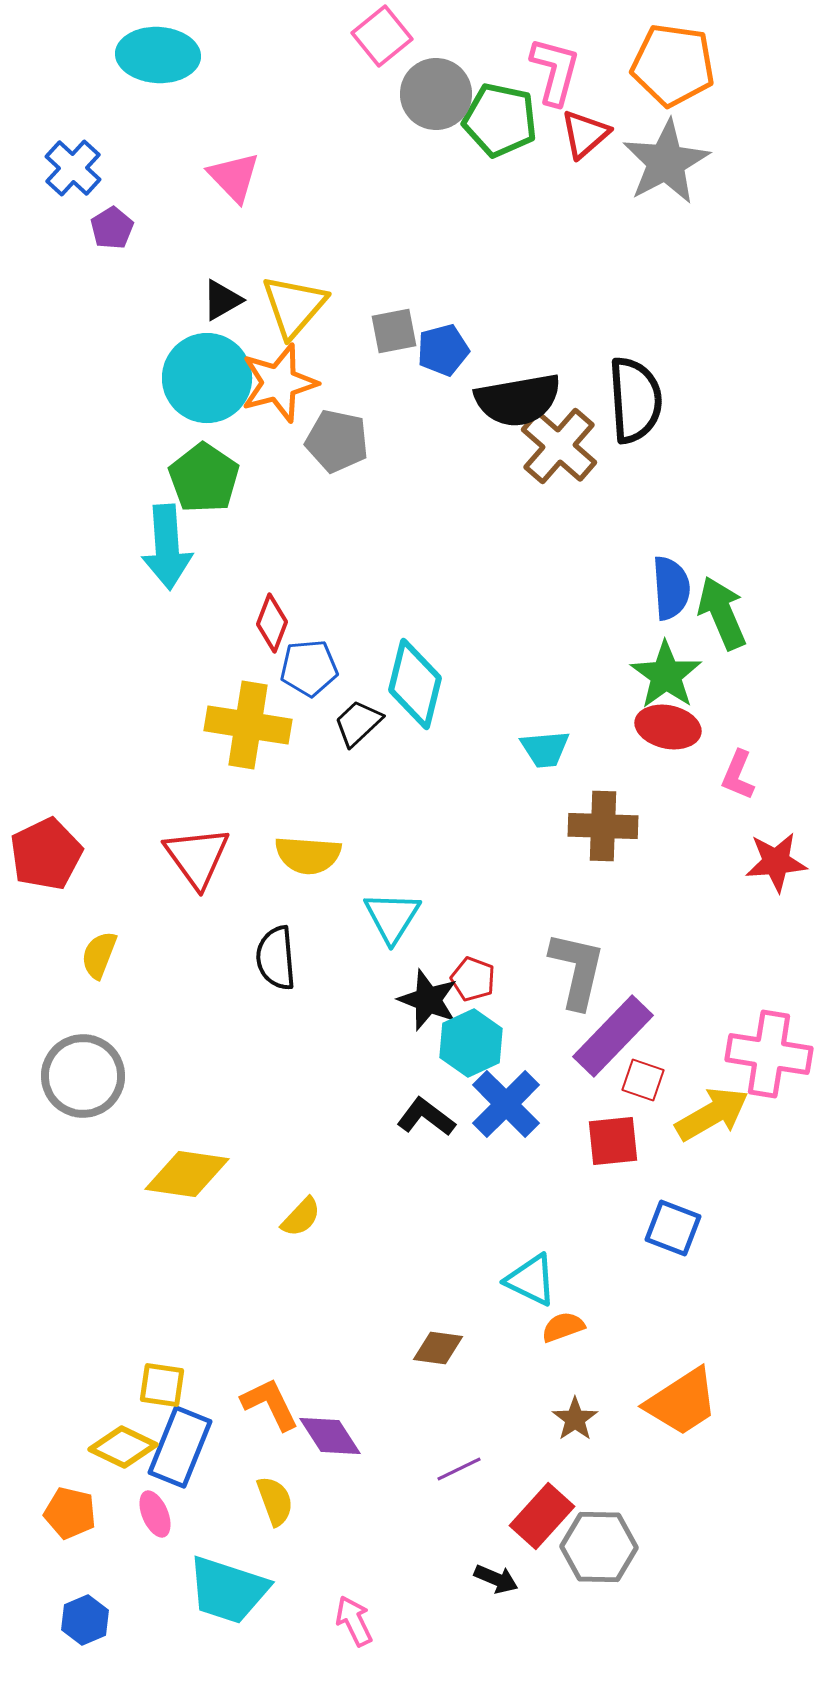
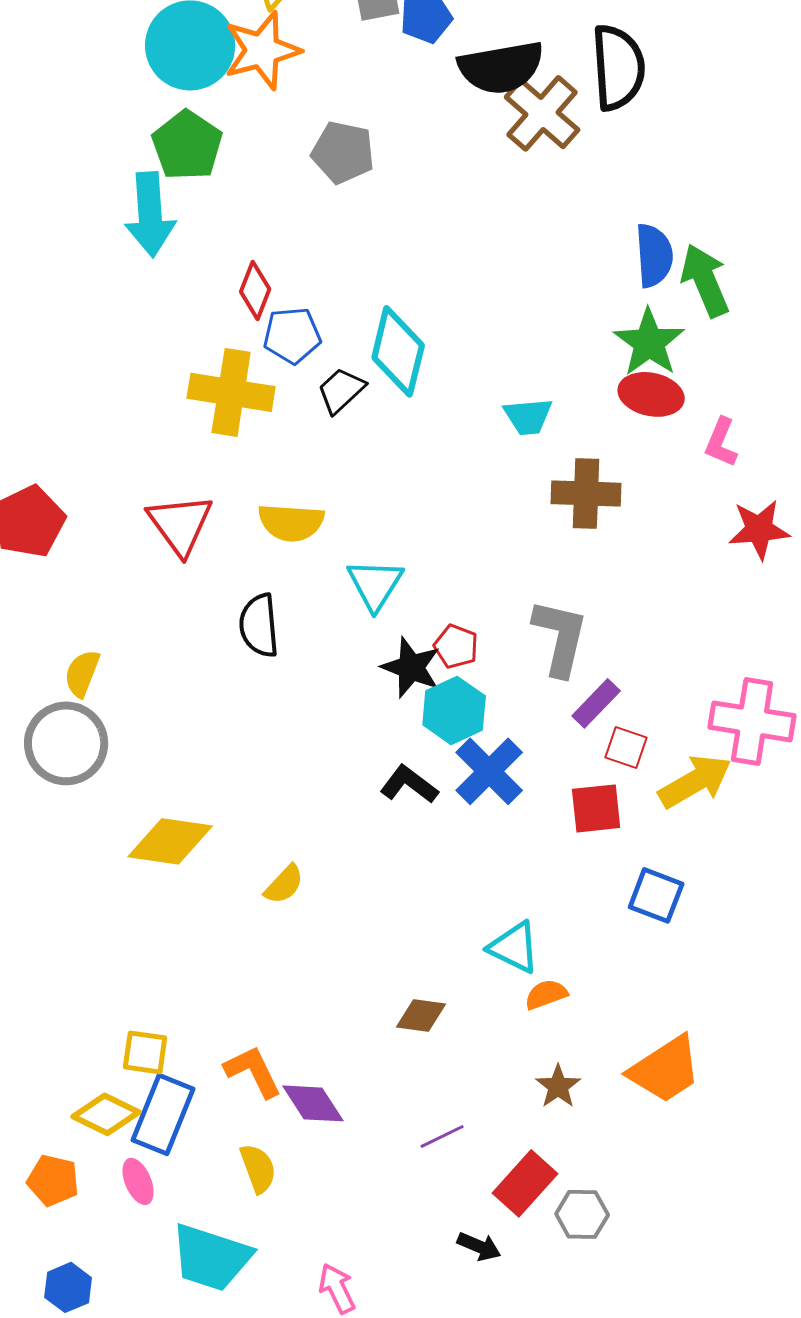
gray pentagon: (337, 441) -> (343, 152), moved
yellow semicircle: (99, 955) -> (82, 673), moved
purple rectangle: (613, 1036) -> (596, 703), size x0.6
gray hexagon: (599, 1547) -> (582, 1214), size x0.7

